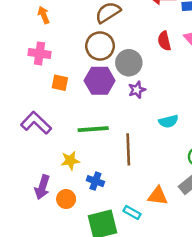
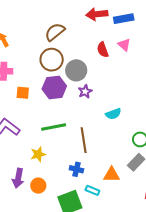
blue cross: (95, 181) -> (76, 169), moved

